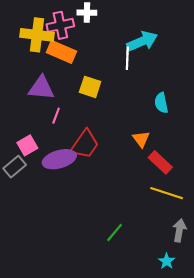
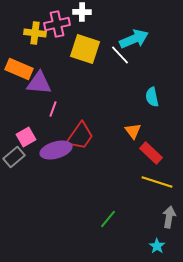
yellow cross: (37, 35) -> (35, 33), size x0.7
orange rectangle: (61, 52) -> (19, 69), moved
white line: (127, 58) -> (120, 55), turned -45
yellow square: (90, 87) -> (85, 49), moved, size x1.4

